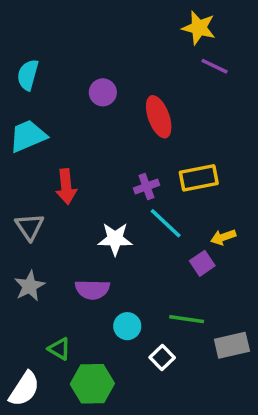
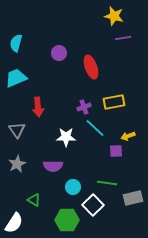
purple line: (214, 66) -> (123, 38), turned -35
purple square: (202, 263) -> (116, 151), turned 32
white square: (162, 358) -> (93, 205), size x1.5
green hexagon: (92, 384) -> (67, 220), moved

